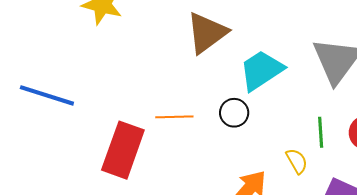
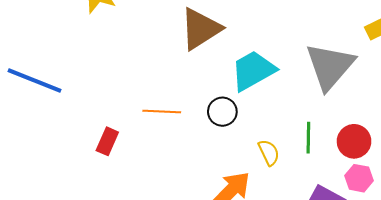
red rectangle: (123, 150) -> (107, 141), size x0.5
yellow semicircle: (297, 161) -> (269, 152), moved

